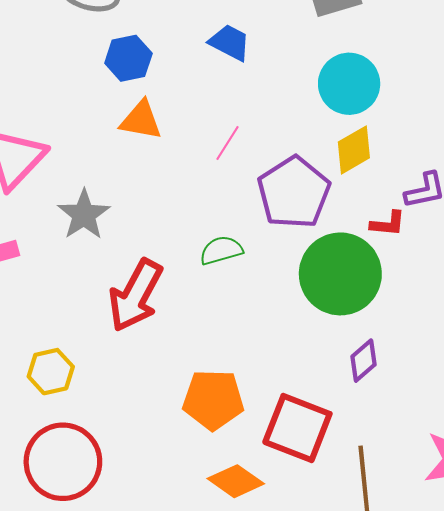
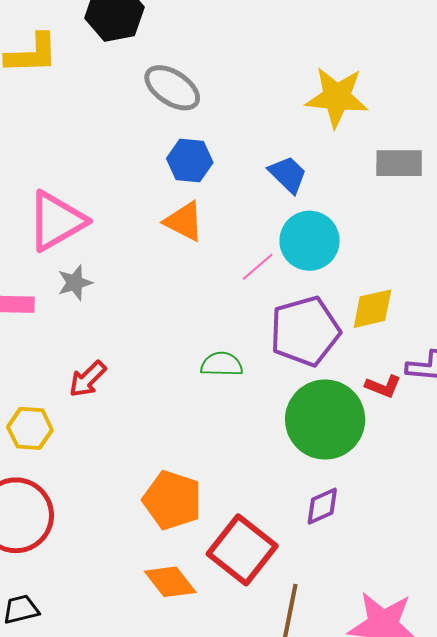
cyan circle: (349, 84) -> (309, 241), moved
gray star: (84, 215) -> (75, 283), moved, size x0.7
red arrow: (135, 295) -> (88, 379), moved, size x0.6

